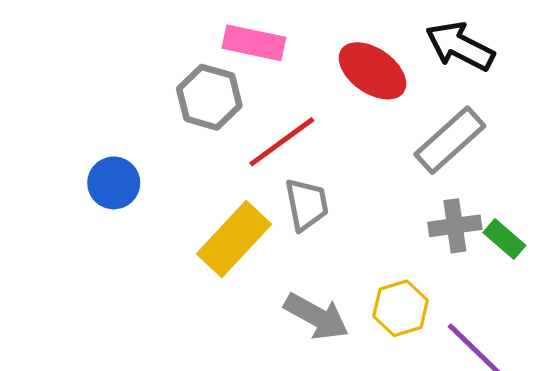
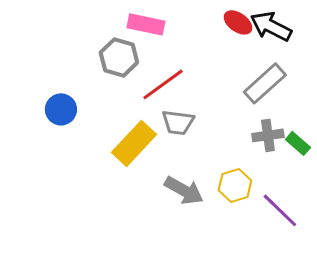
red ellipse: (372, 71) -> (238, 22), moved, size x0.7
gray trapezoid: (307, 204) -> (178, 122), turned 108

